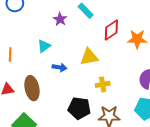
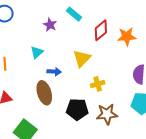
yellow triangle: (89, 57) -> (82, 59), turned -30
brown ellipse: (32, 88) -> (44, 93), moved

